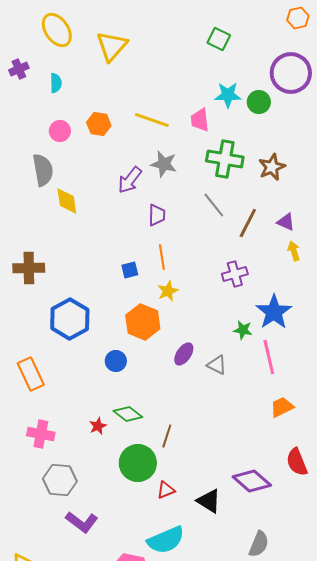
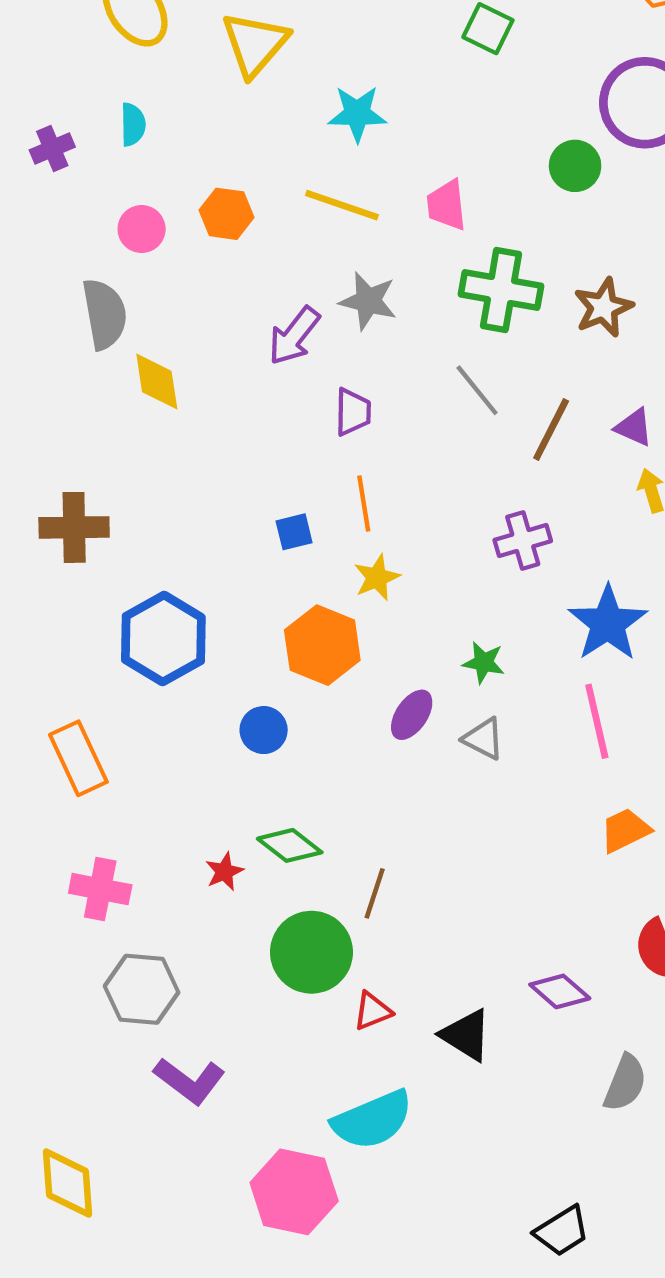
purple cross: (19, 69) -> (52, 148), moved
cyan star: (228, 95) -> (357, 114), moved
green star: (243, 330) -> (484, 663), moved
purple diamond: (252, 481) -> (560, 991), size x0.7
gray semicircle: (259, 544) -> (625, 1083), moved

